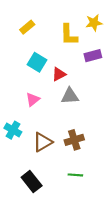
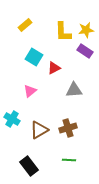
yellow star: (94, 23) -> (86, 30), moved
purple rectangle: (93, 56) -> (85, 51), turned 49
gray triangle: (70, 96) -> (74, 90), moved

